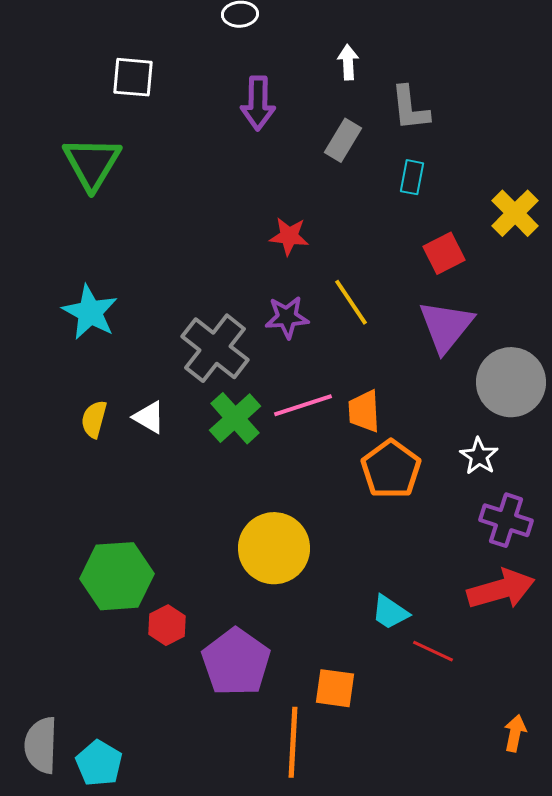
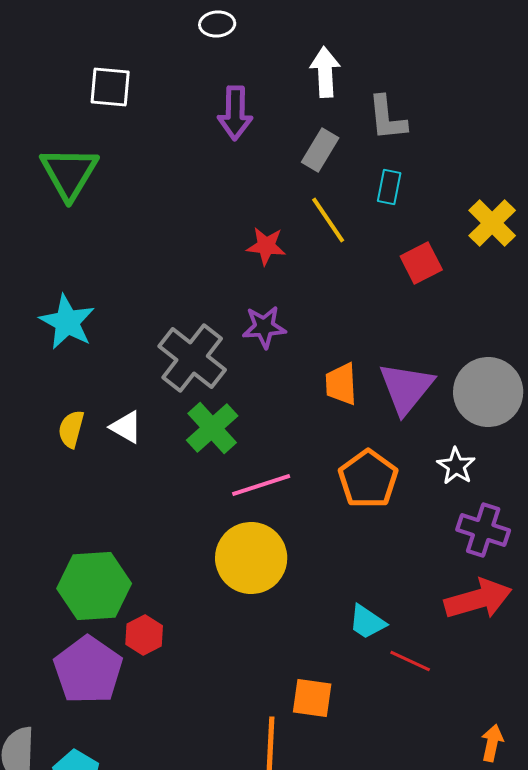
white arrow: (348, 62) -> (325, 72), size x1.4
yellow line: (351, 302) -> (328, 220), moved
purple triangle: (446, 326) -> (406, 388), moved
pink line: (303, 405) -> (261, 485), moved
orange trapezoid: (364, 411) -> (341, 384), moved
purple pentagon: (236, 662) -> (88, 670), moved

